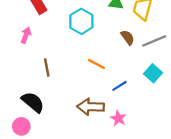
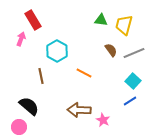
cyan hexagon: (81, 21) -> (57, 51), moved
pink arrow: (26, 35) -> (21, 39), moved
blue line: (119, 86) -> (130, 101), moved

